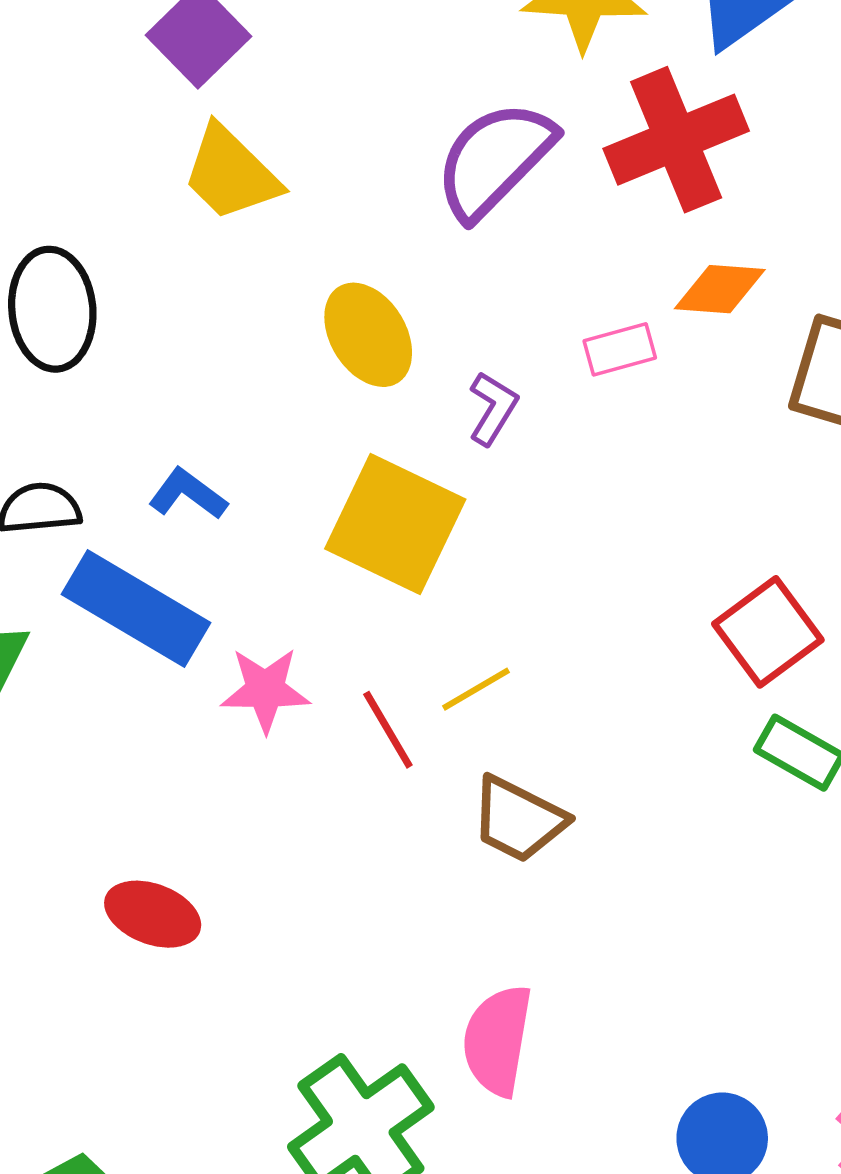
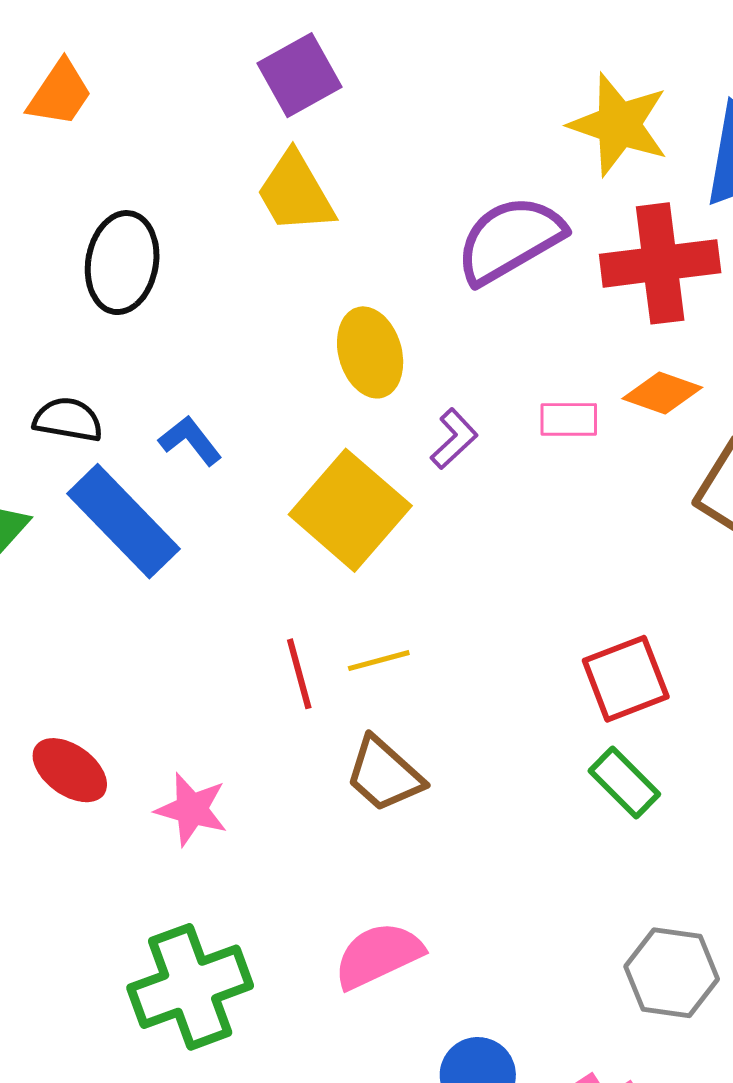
pink star: (265, 690) -> (192, 809), moved
pink semicircle: (497, 1040) -> (378, 955), moved, turned 40

